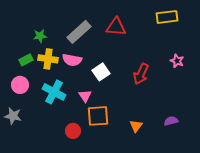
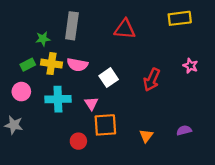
gray rectangle: (79, 32) -> (72, 26), moved, turned -40
cyan cross: (54, 92) -> (58, 99), turned -30

